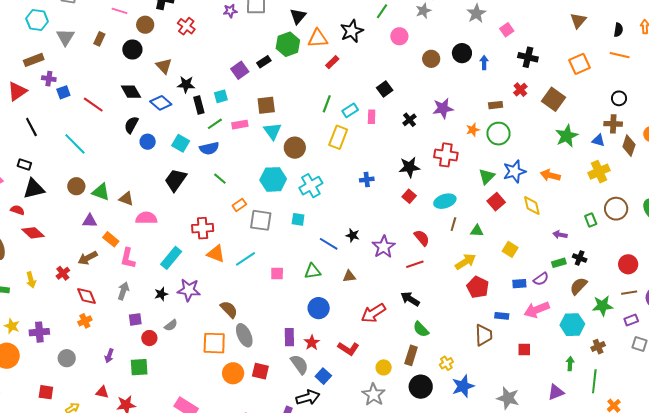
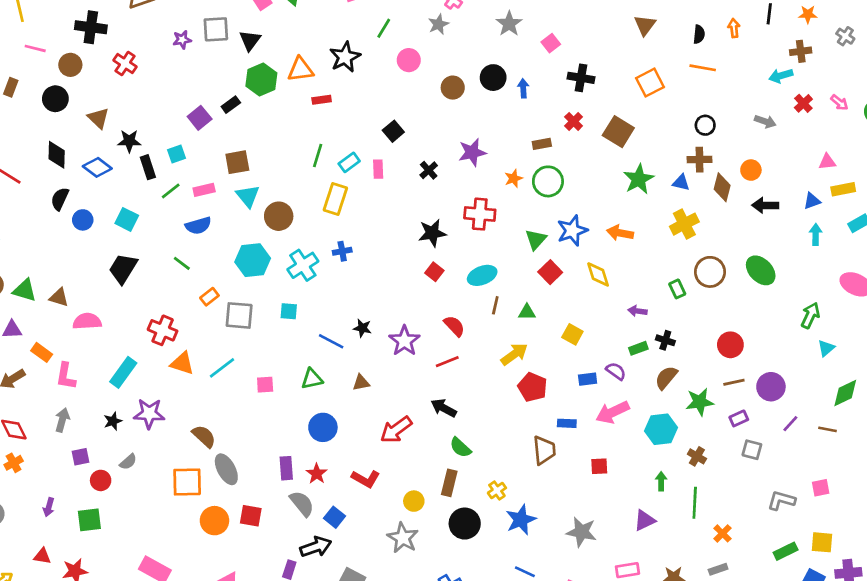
black triangle: (298, 16) -> (250, 40), moved
red rectangle: (332, 62) -> (322, 100), turned 40
black diamond: (131, 92) -> (57, 155), turned 35
blue semicircle: (209, 148) -> (198, 226), moved
blue cross: (367, 180) -> (342, 251), moved
red cross: (203, 228) -> (163, 330), turned 30
purple semicircle: (541, 279) -> (616, 371), turned -105
brown cross: (598, 347) -> (697, 456), turned -32

